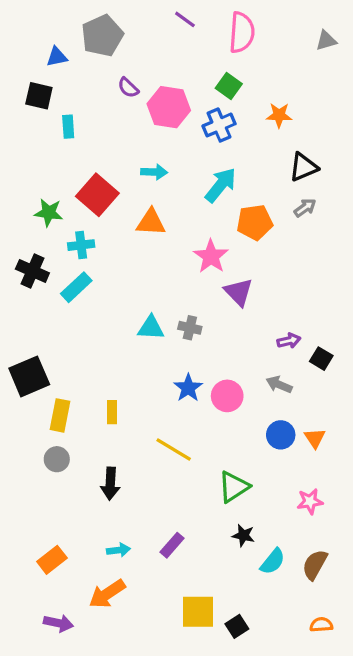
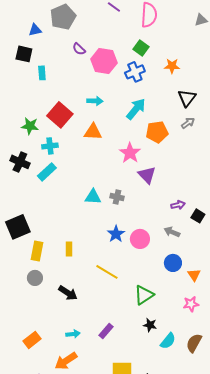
black triangle: (303, 167) -> (187, 98), turned -30
orange triangle: (315, 438) -> (194, 275), moved
black arrow: (110, 484) -> (68, 293), turned -60

